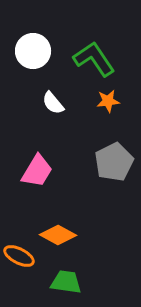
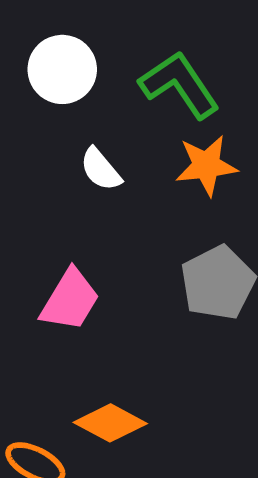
orange star: (108, 101) -> (206, 165), size x1.4

